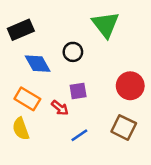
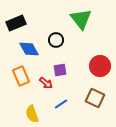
orange rectangle: (27, 99) -> (21, 76), turned 36
yellow semicircle: (21, 129) -> (32, 114), moved

